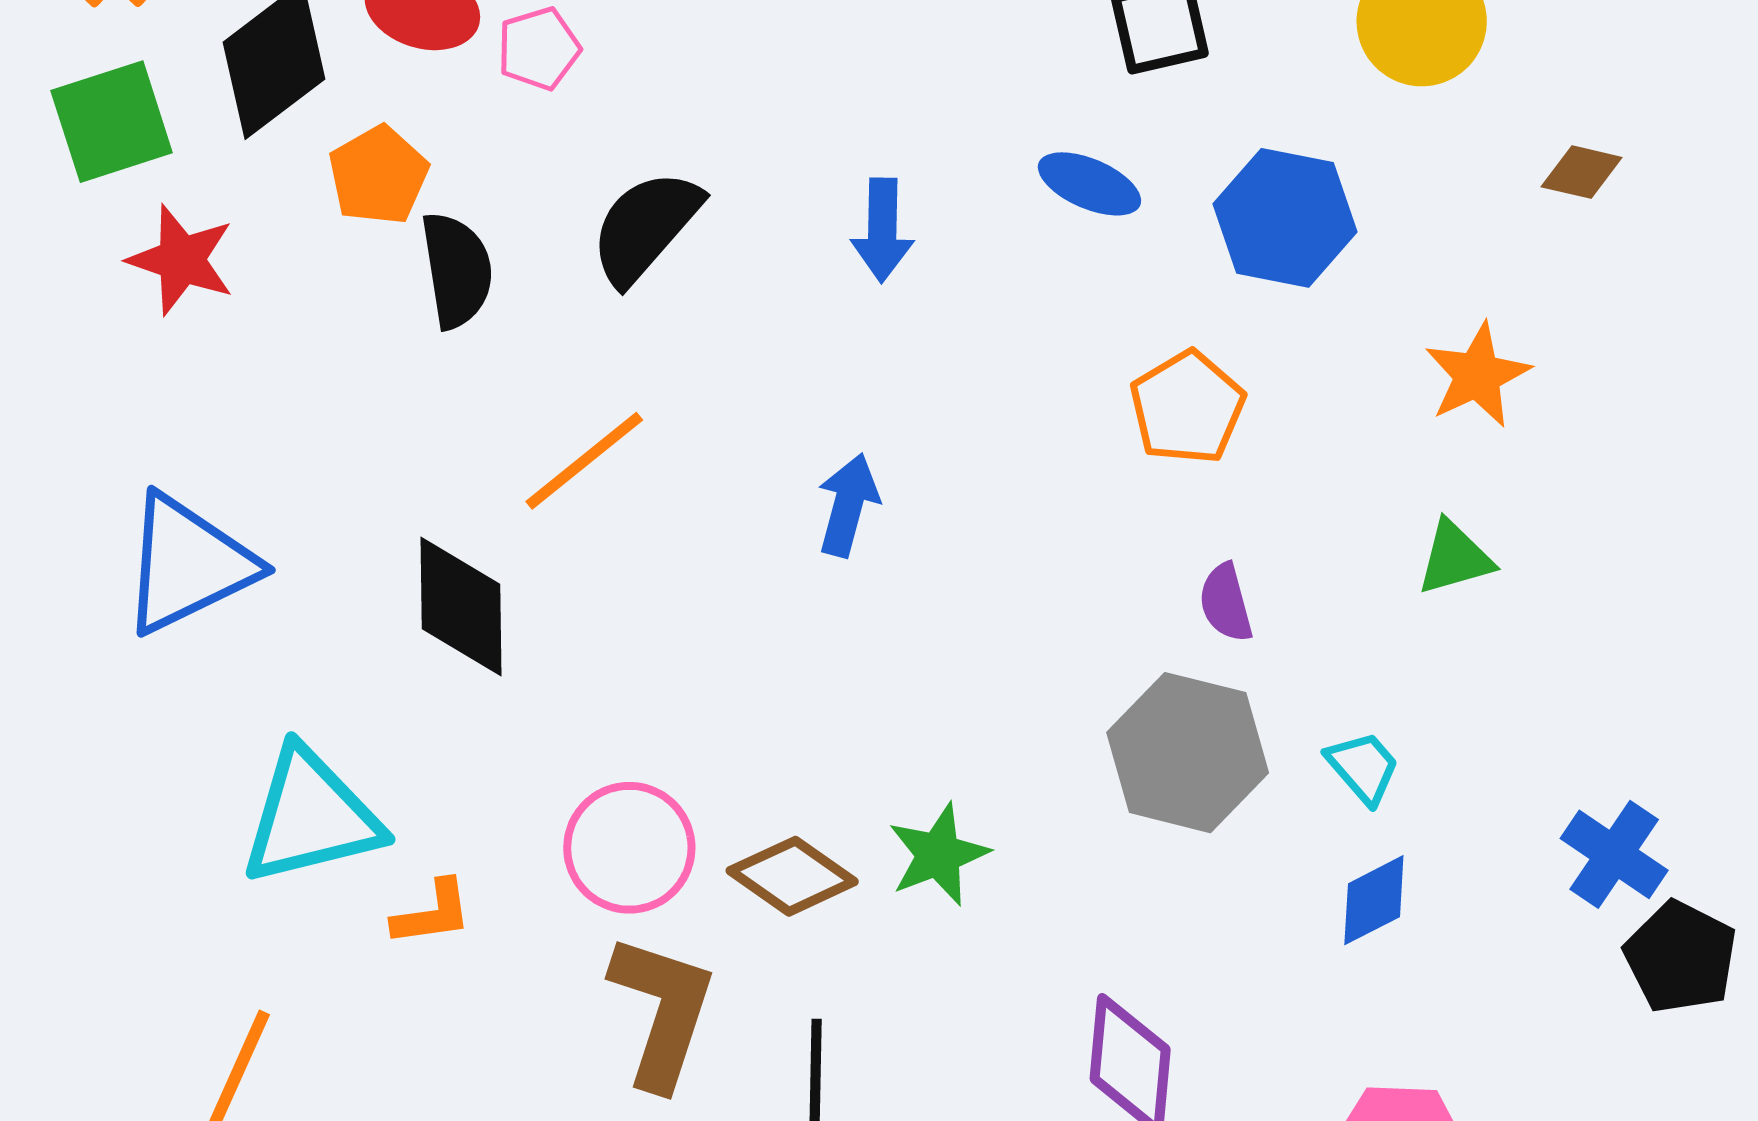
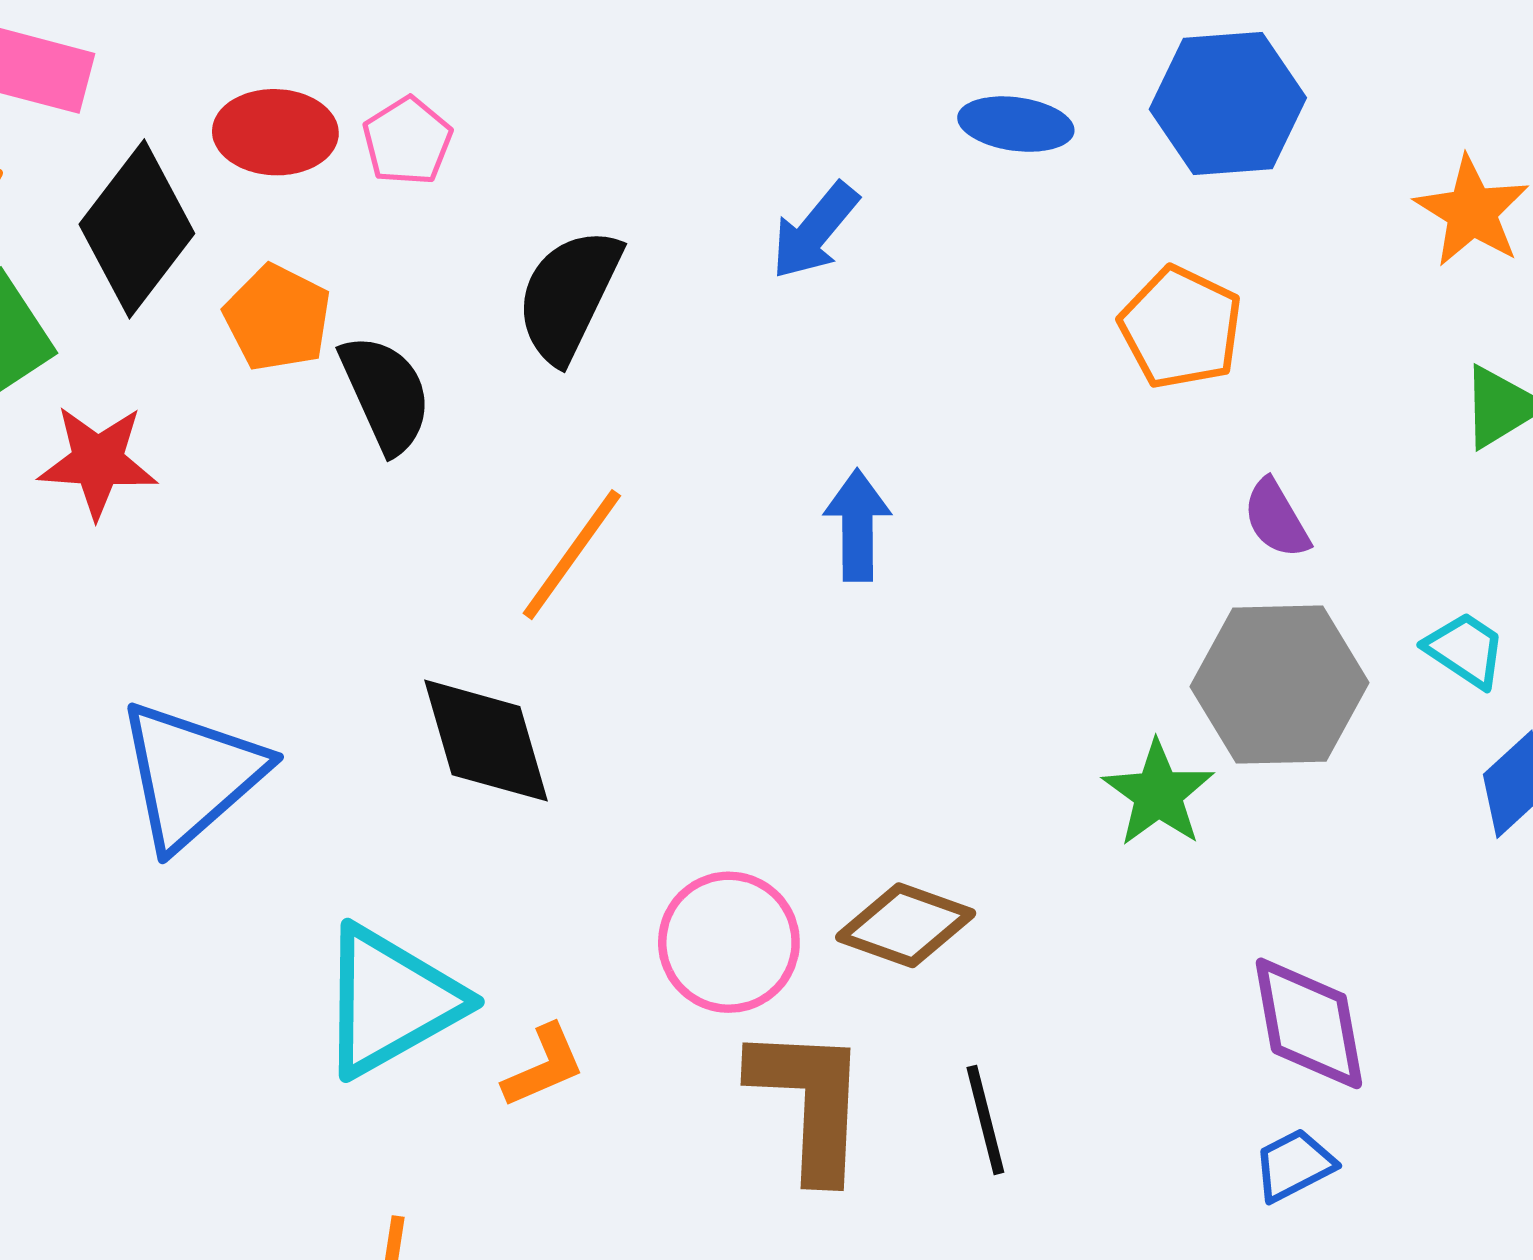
blue arrow: (882, 230) -> (815, 231), turned 54
green star: (938, 855) -> (1158, 794), moved

